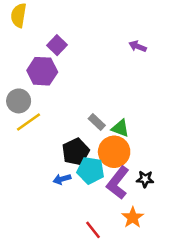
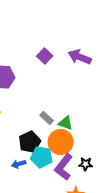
purple square: (57, 45) -> (45, 56), moved
purple arrow: (138, 46) -> (80, 57), size x1.6

